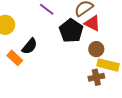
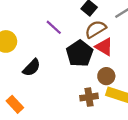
orange rectangle: (15, 58) -> (15, 104), moved
brown cross: (96, 77) -> (89, 97), moved

